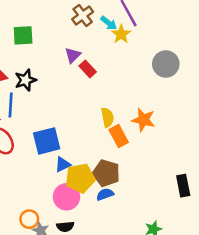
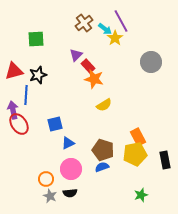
yellow semicircle: (107, 117) -> (104, 105), turned 70
orange star: (143, 120) -> (94, 79), moved
orange rectangle: (119, 136) -> (138, 137), moved
blue square: (47, 141) -> (55, 124), size x0.7
yellow pentagon: (80, 178) -> (135, 154), moved
orange circle: (29, 219) -> (46, 179), moved

